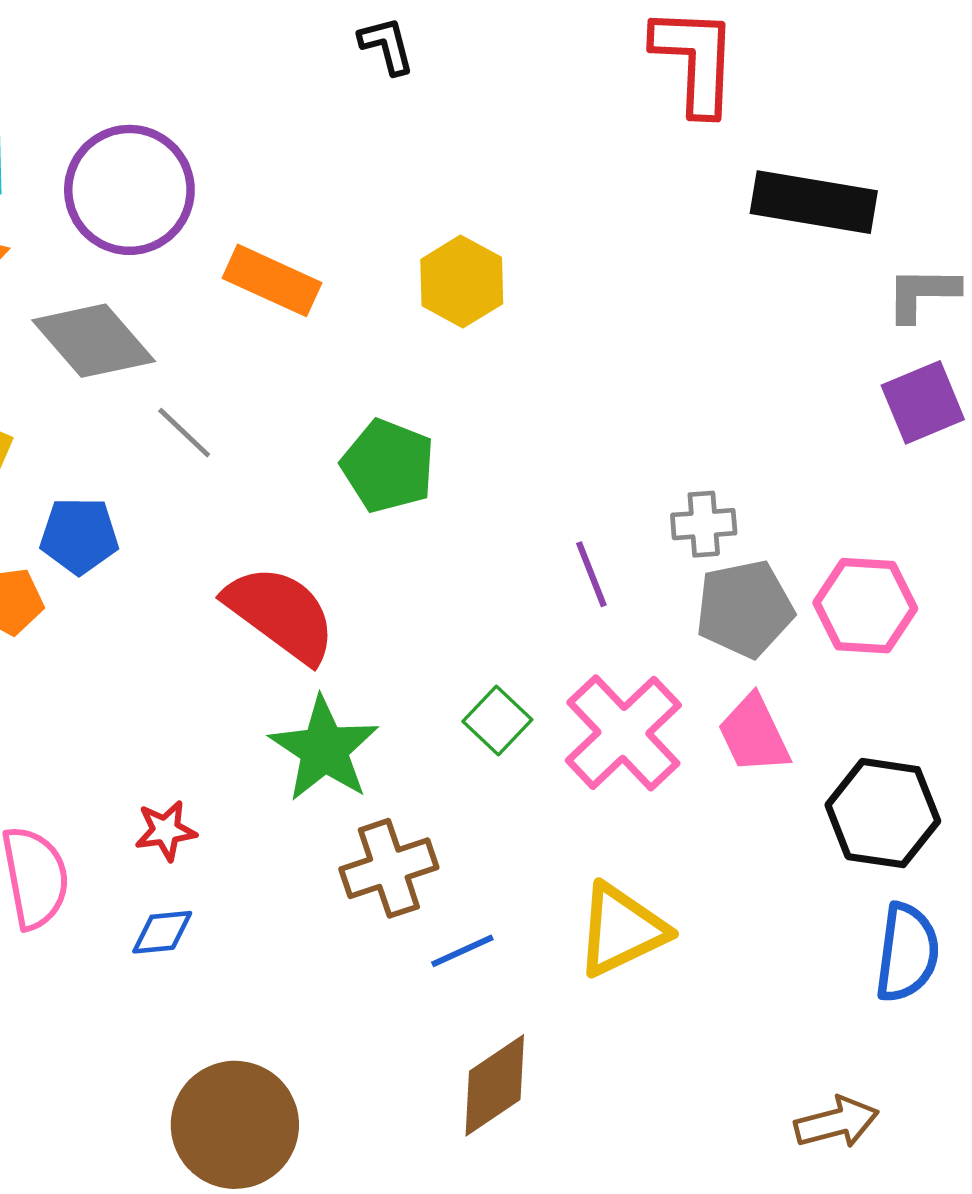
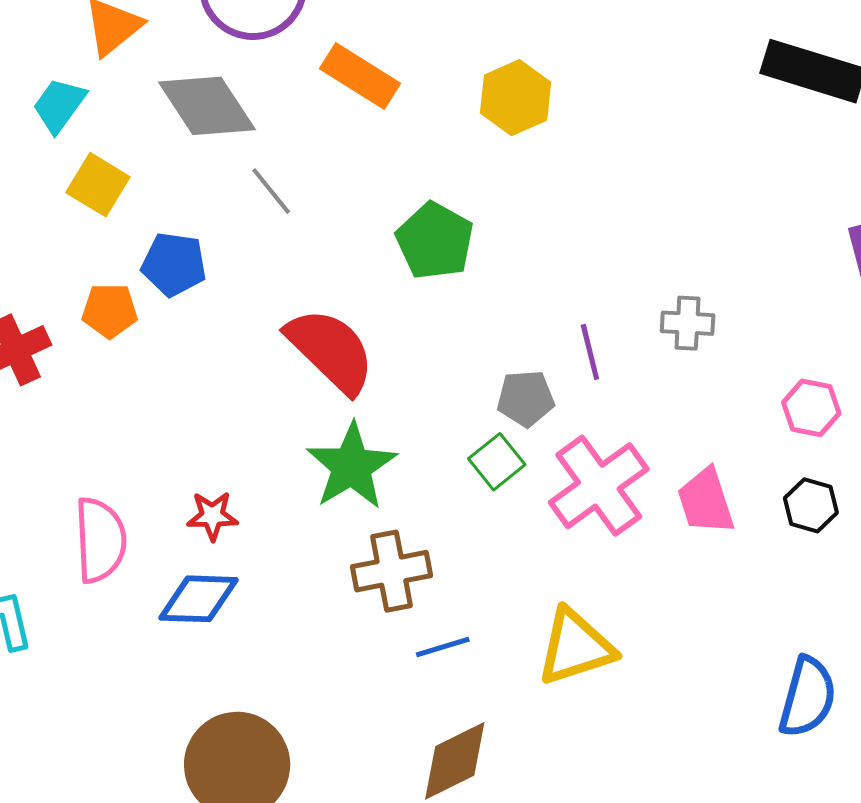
pink hexagon: (865, 606) -> (811, 408), size x0.7
gray pentagon: (745, 609) -> (526, 398), moved, size x0.7
black hexagon: (883, 813) -> (811, 505), moved, size x0.6
blue diamond: (162, 932) -> (198, 599), size x1.5

